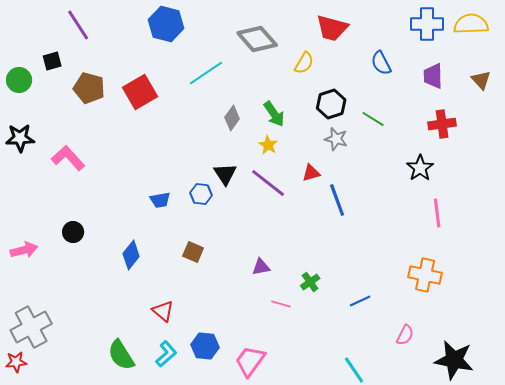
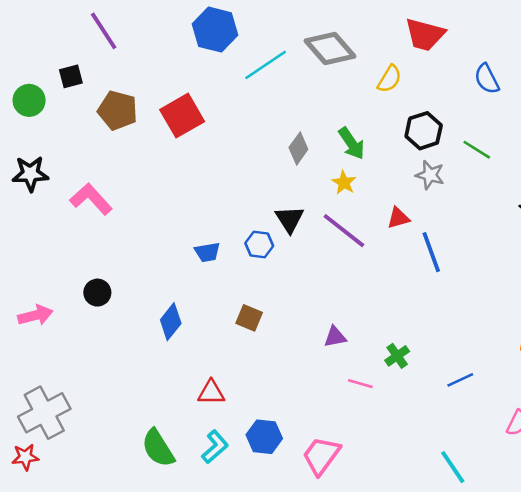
cyan line: (206, 73) -> (266, 65), moved
red triangle: (163, 311) -> (211, 392), turned -40

